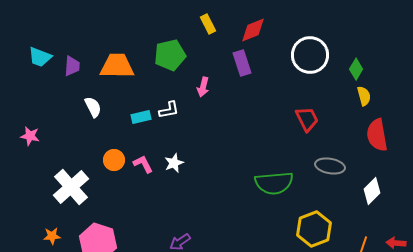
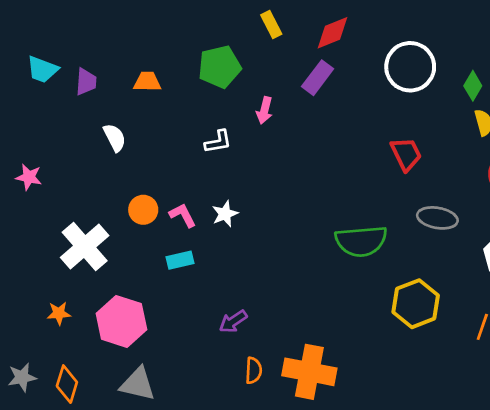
purple rectangle: (242, 63) -> (318, 78), turned 55
orange trapezoid: (117, 66) -> (147, 82), size x0.6
cyan rectangle: (141, 117) -> (180, 260), moved

